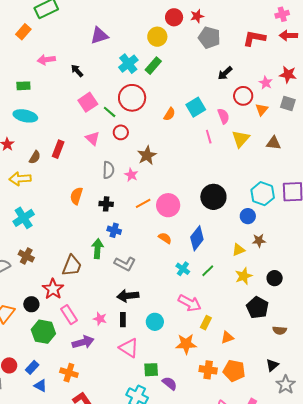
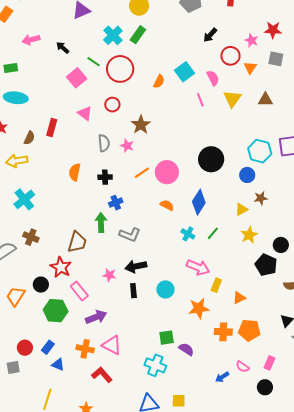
green line: (110, 112) -> (94, 62), moved
blue cross: (114, 230) -> (116, 203), turned -32
black circle: (275, 278) -> (281, 245), moved
pink star: (100, 319) -> (109, 275), moved
pink triangle: (129, 348) -> (112, 345), moved

